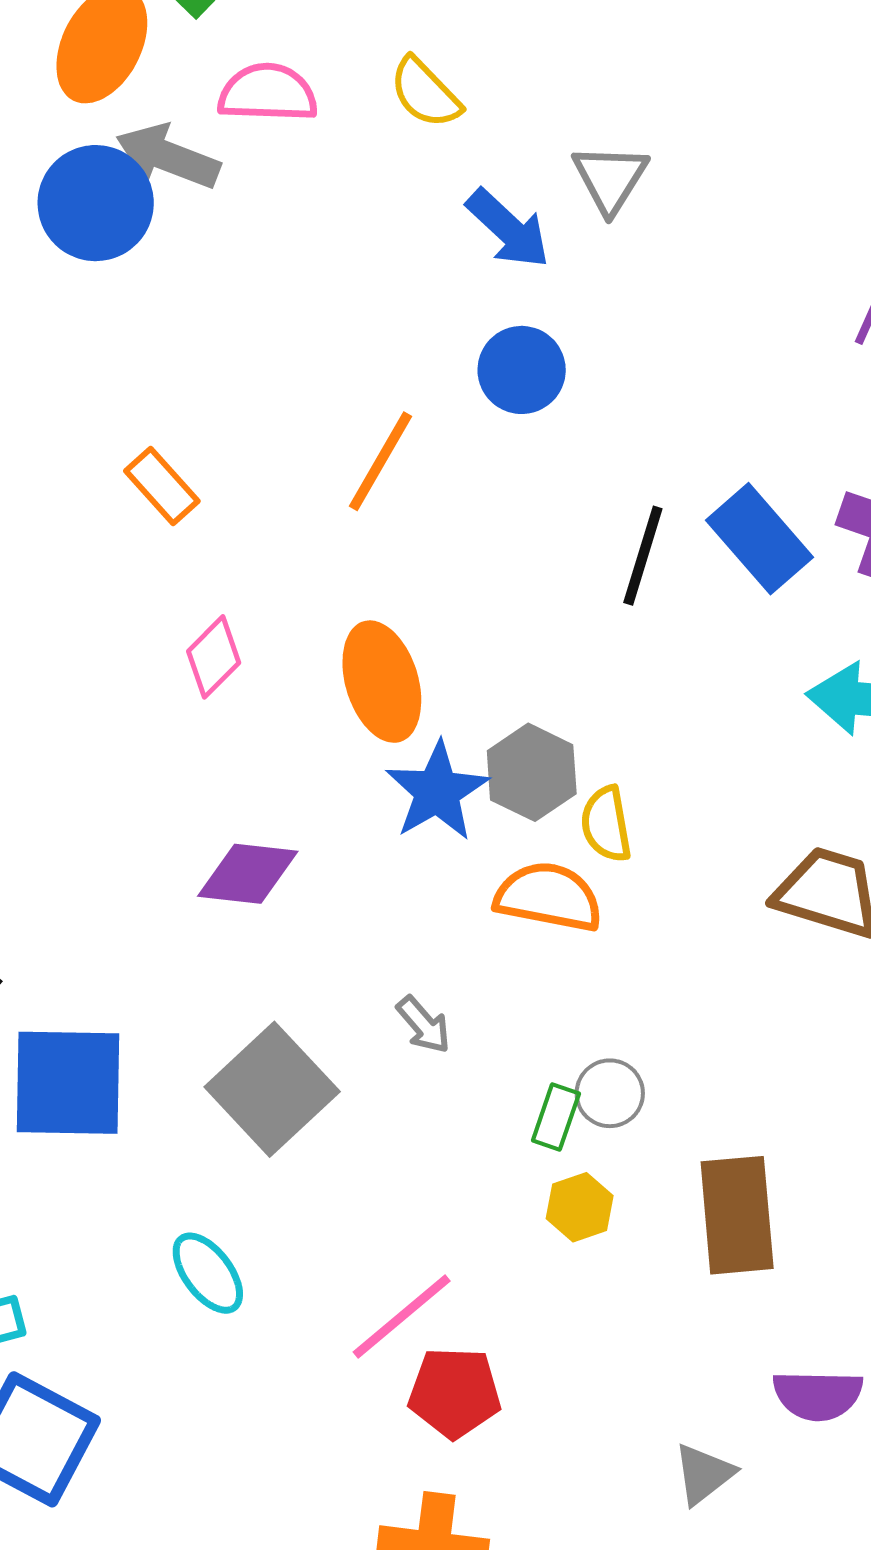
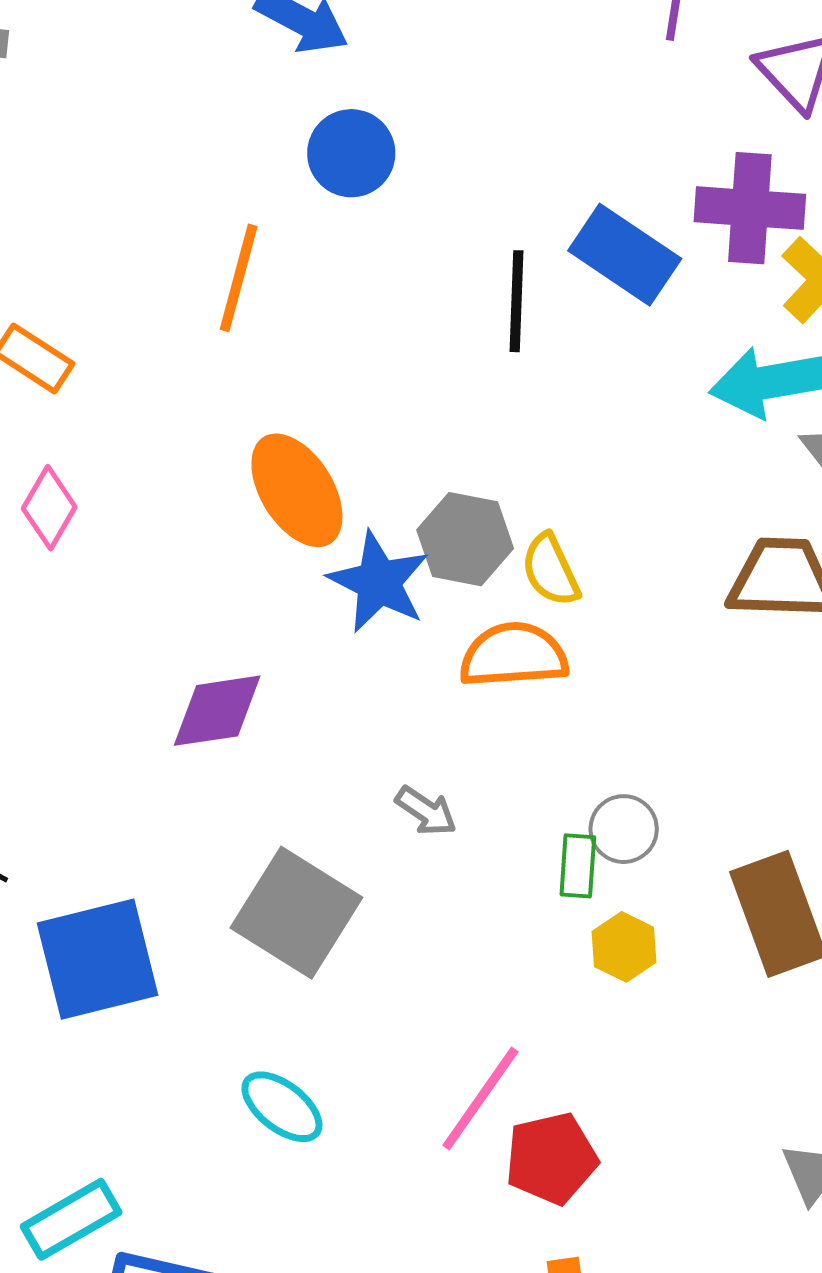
pink diamond: (214, 657) -> (49, 508), moved

